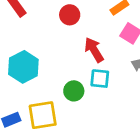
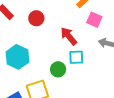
red circle: (70, 15) -> (36, 18), moved

